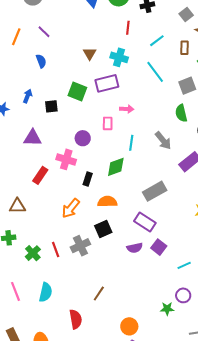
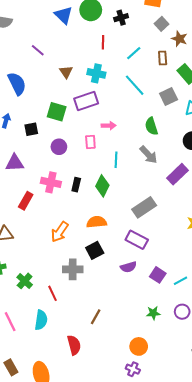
purple line: (44, 32) -> (38, 50), moved
blue semicircle: (41, 61) -> (17, 84), size x1.6
green semicircle: (181, 113) -> (151, 126), moved
purple circle: (83, 138) -> (59, 147), moved
green diamond: (116, 167) -> (102, 186), turned -40
black rectangle: (88, 179) -> (76, 185), moved
gray cross: (80, 246) -> (73, 269), turned 30
purple square: (159, 247) -> (158, 275), moved
red line: (56, 249) -> (52, 293), moved
green star: (167, 309) -> (153, 313), moved
orange circle: (129, 326) -> (139, 346), moved

